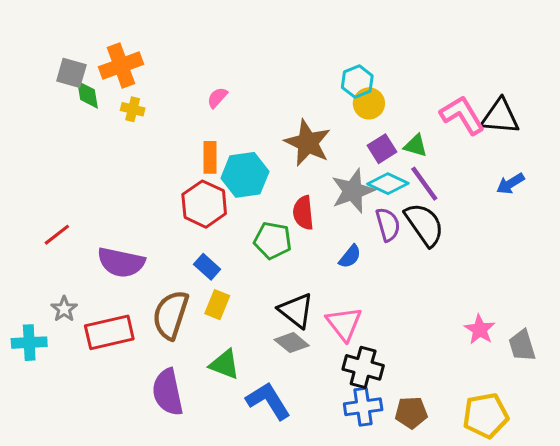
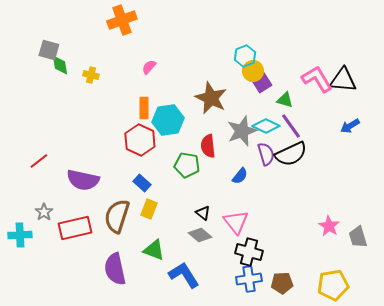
orange cross: (121, 66) -> (122, 20), moved
purple square: (382, 149) -> (262, 83), moved
black semicircle: (424, 224) -> (291, 154), turned 100
black triangle: (296, 310) -> (203, 213), size x0.6

